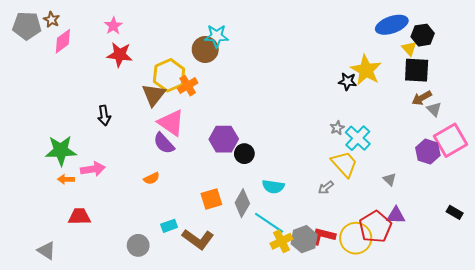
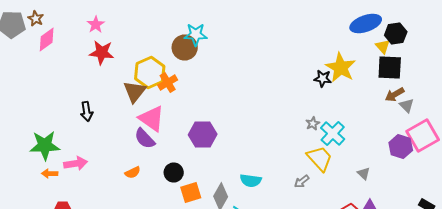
black circle: (244, 154) -> (174, 172), moved

